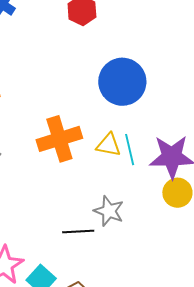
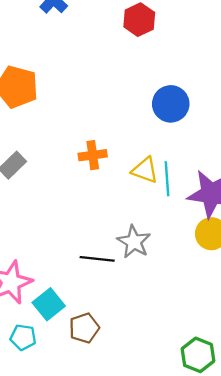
blue circle: (122, 82) -> (171, 104), size x0.7
orange cross: (59, 139) -> (93, 155), size x0.6

